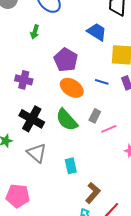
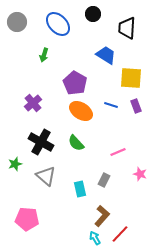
purple cross: (24, 80) -> (33, 103), turned 36
gray rectangle: (95, 116) -> (104, 180), moved
green semicircle: (67, 120) -> (76, 143), size x0.7

